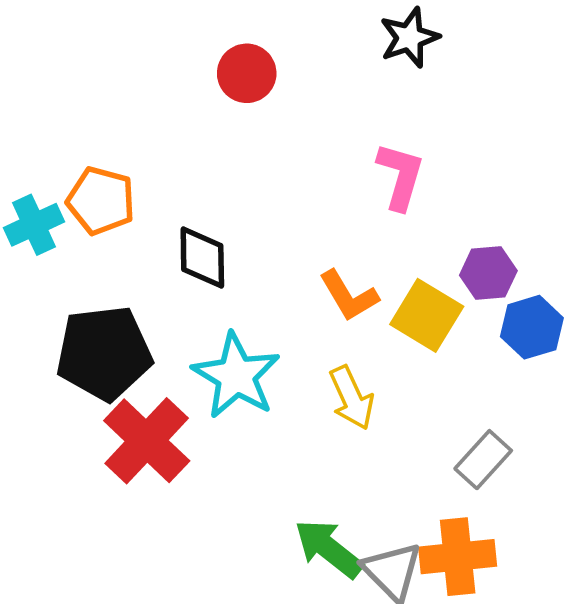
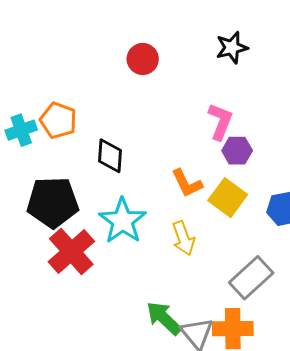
purple hexagon: (488, 273) -> (237, 151), moved
gray rectangle: (483, 460) -> (251, 278), size x1.4

